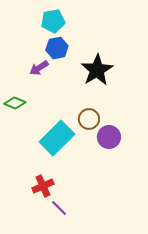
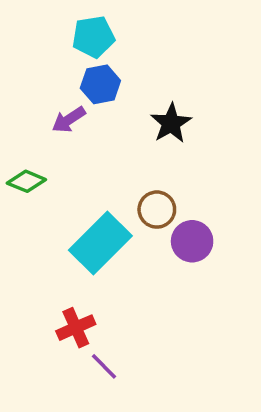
black star: (97, 70) -> (171, 123), size x0.7

